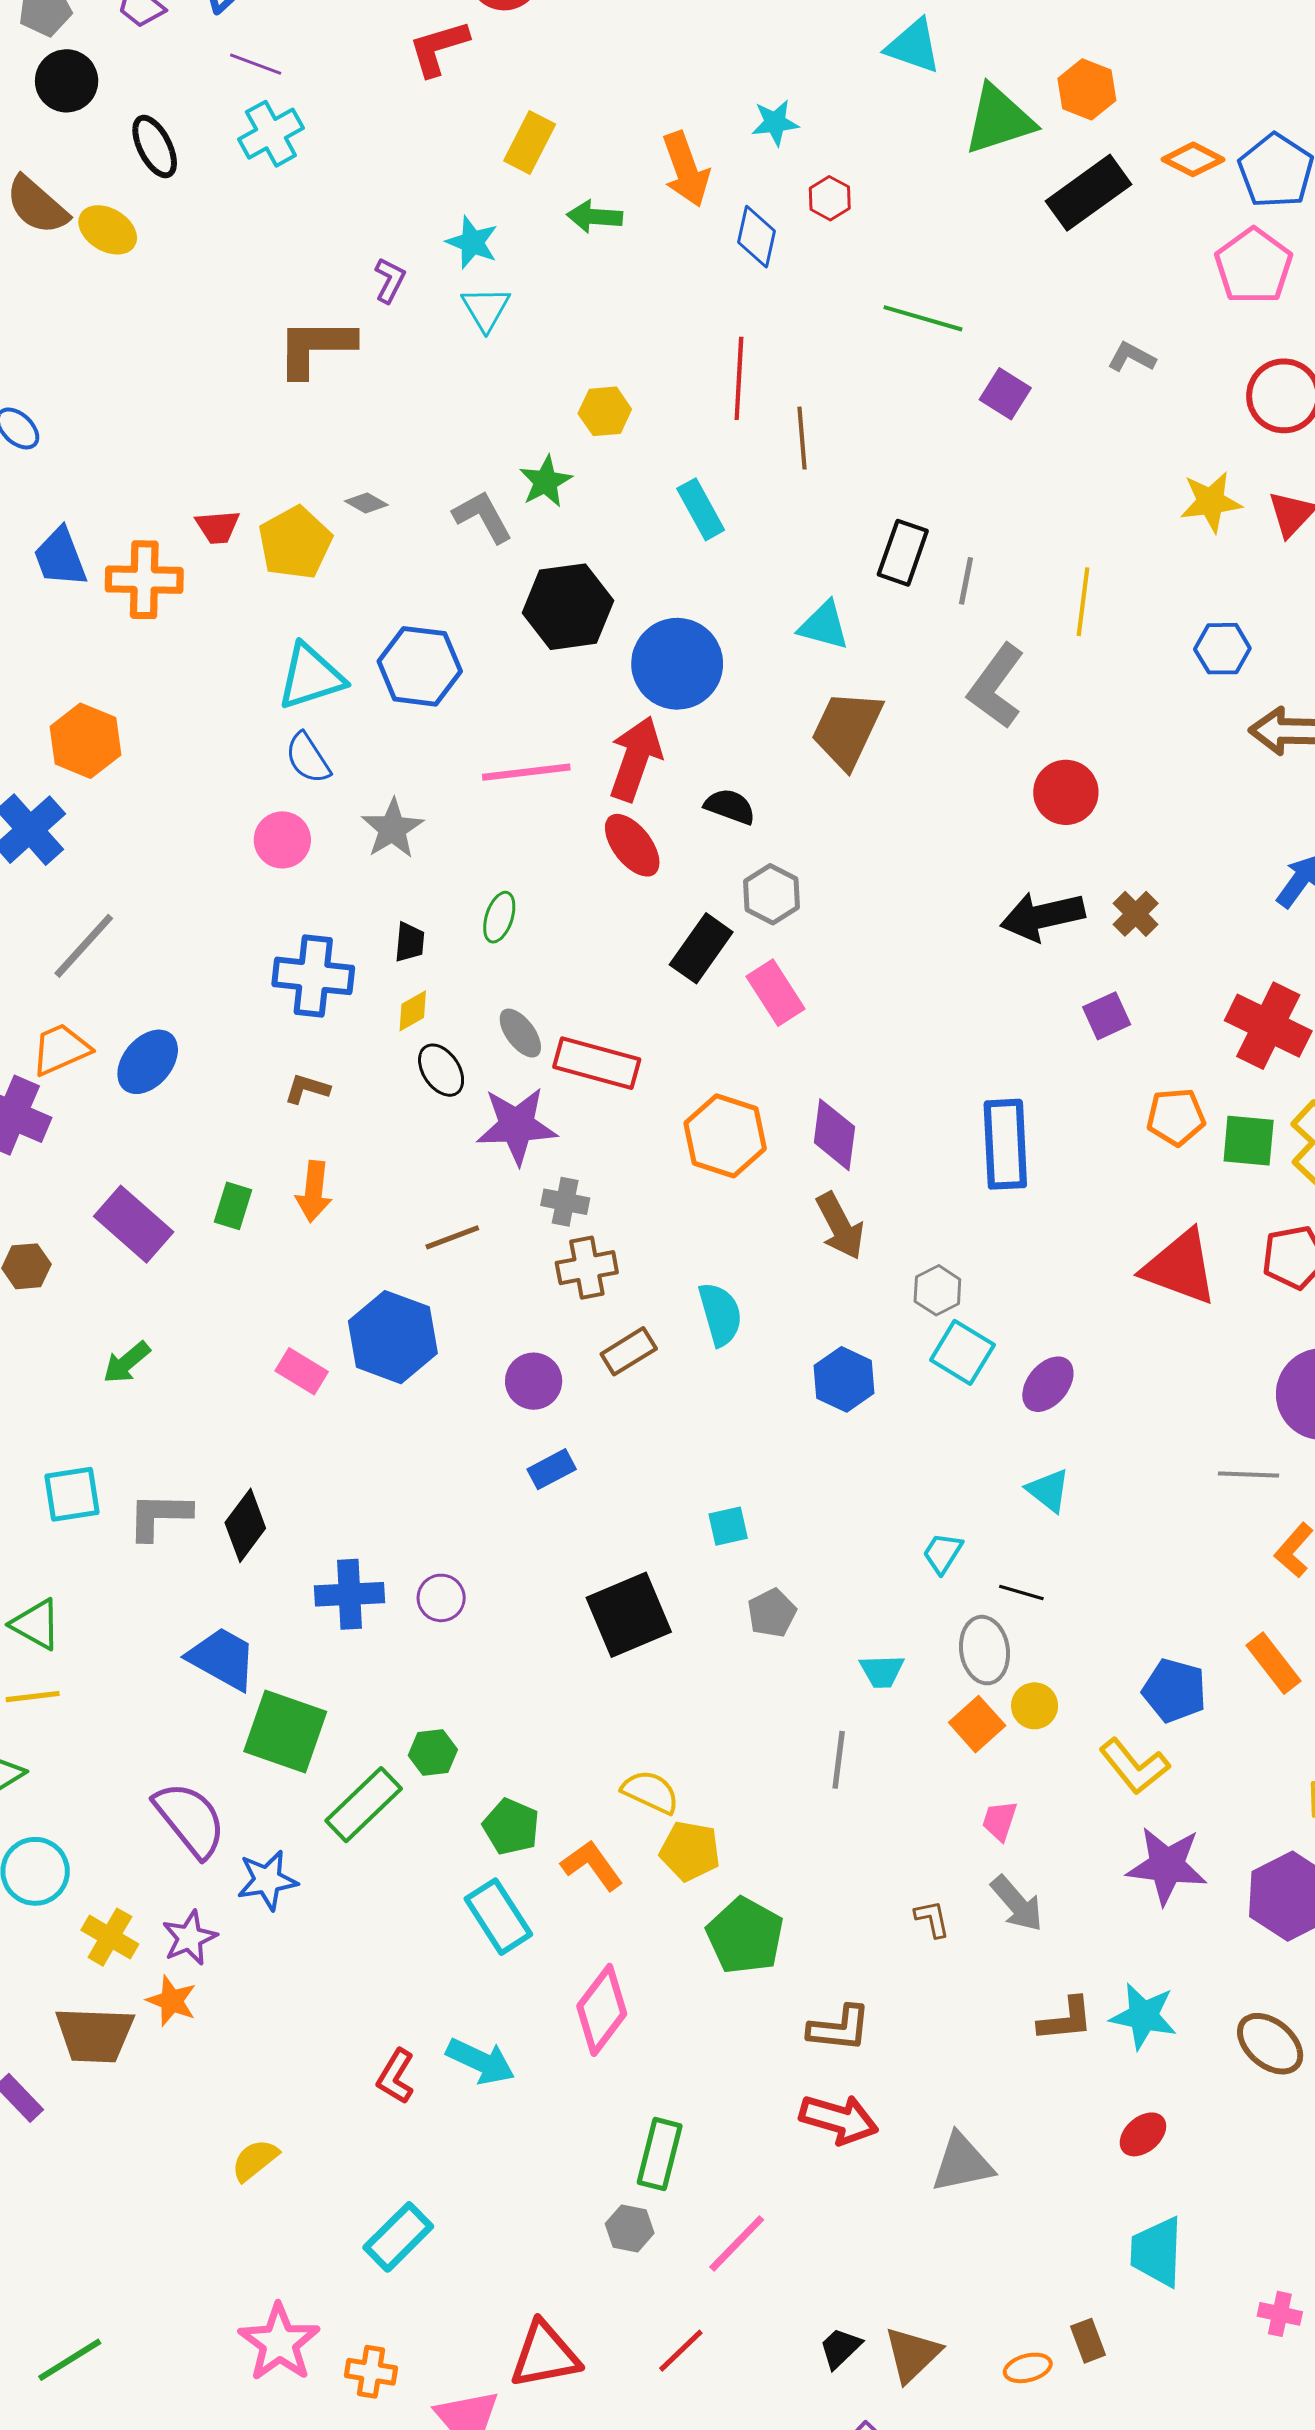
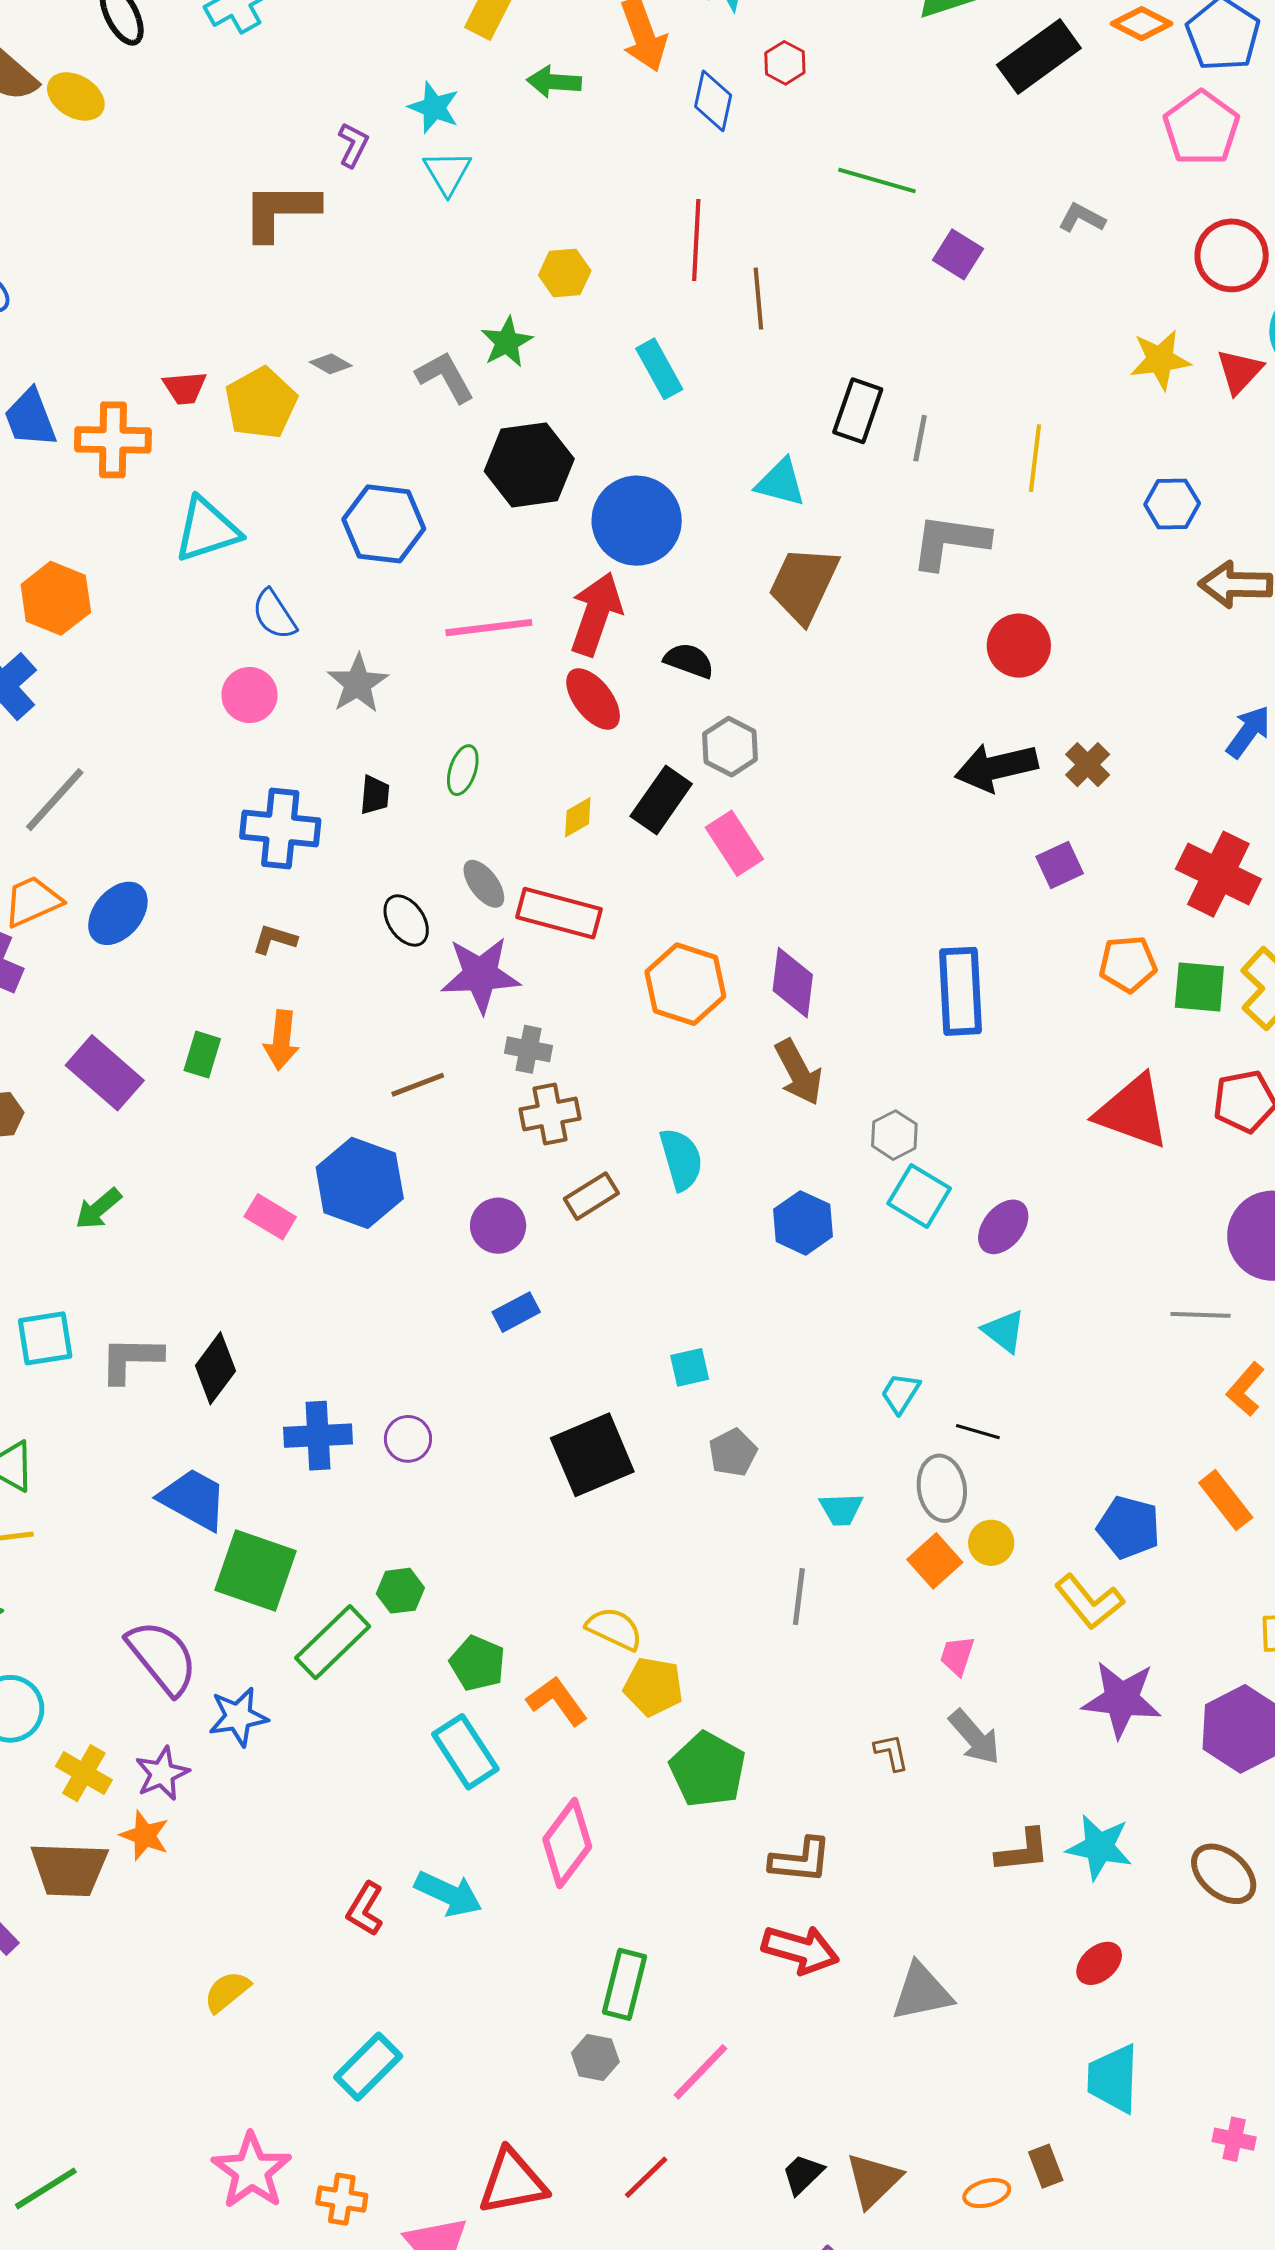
cyan triangle: (311, 677) -> (207, 530), moved
gray L-shape: (996, 686) -> (950, 542), turned 62
yellow diamond: (413, 1011) -> (578, 817), moved

